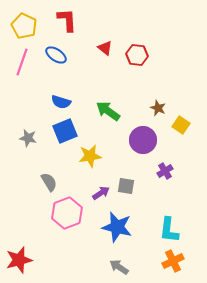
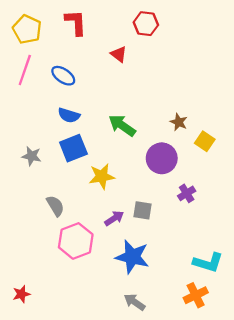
blue ellipse: (56, 55) -> (63, 76), moved
red hexagon: (137, 55) -> (146, 24), moved
cyan L-shape: (169, 230) -> (208, 262), moved, turned -80
red star: (19, 260) -> (21, 294), size x0.6

